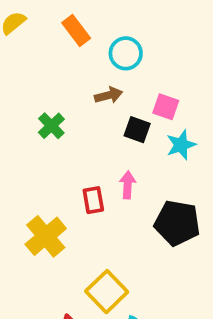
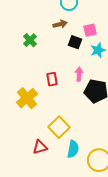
pink square: (166, 107) -> (90, 30), turned -32
pink arrow: (128, 185) -> (79, 74), moved

